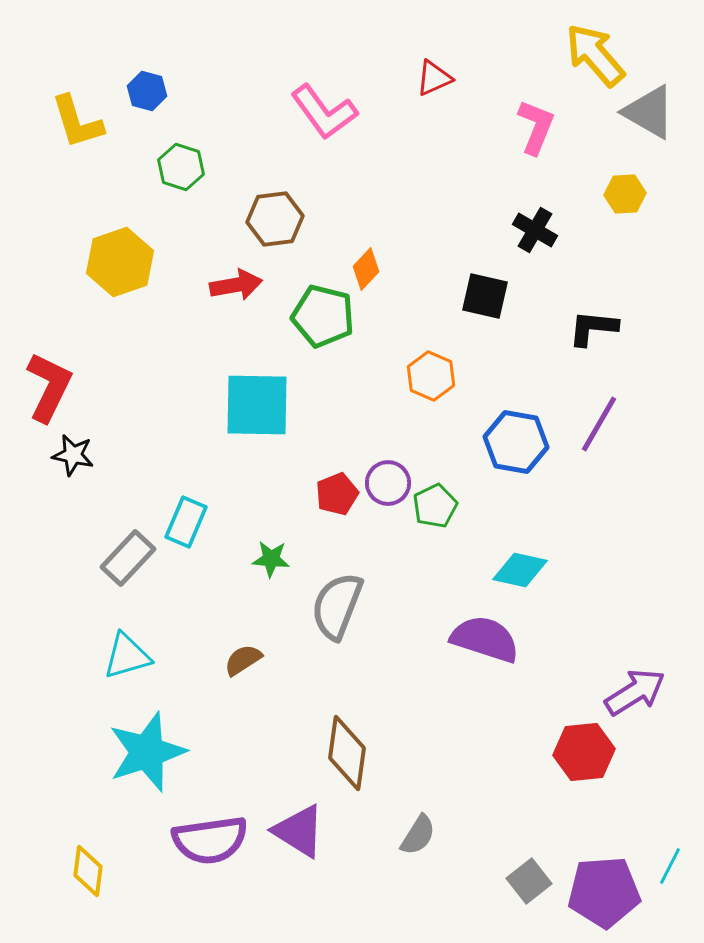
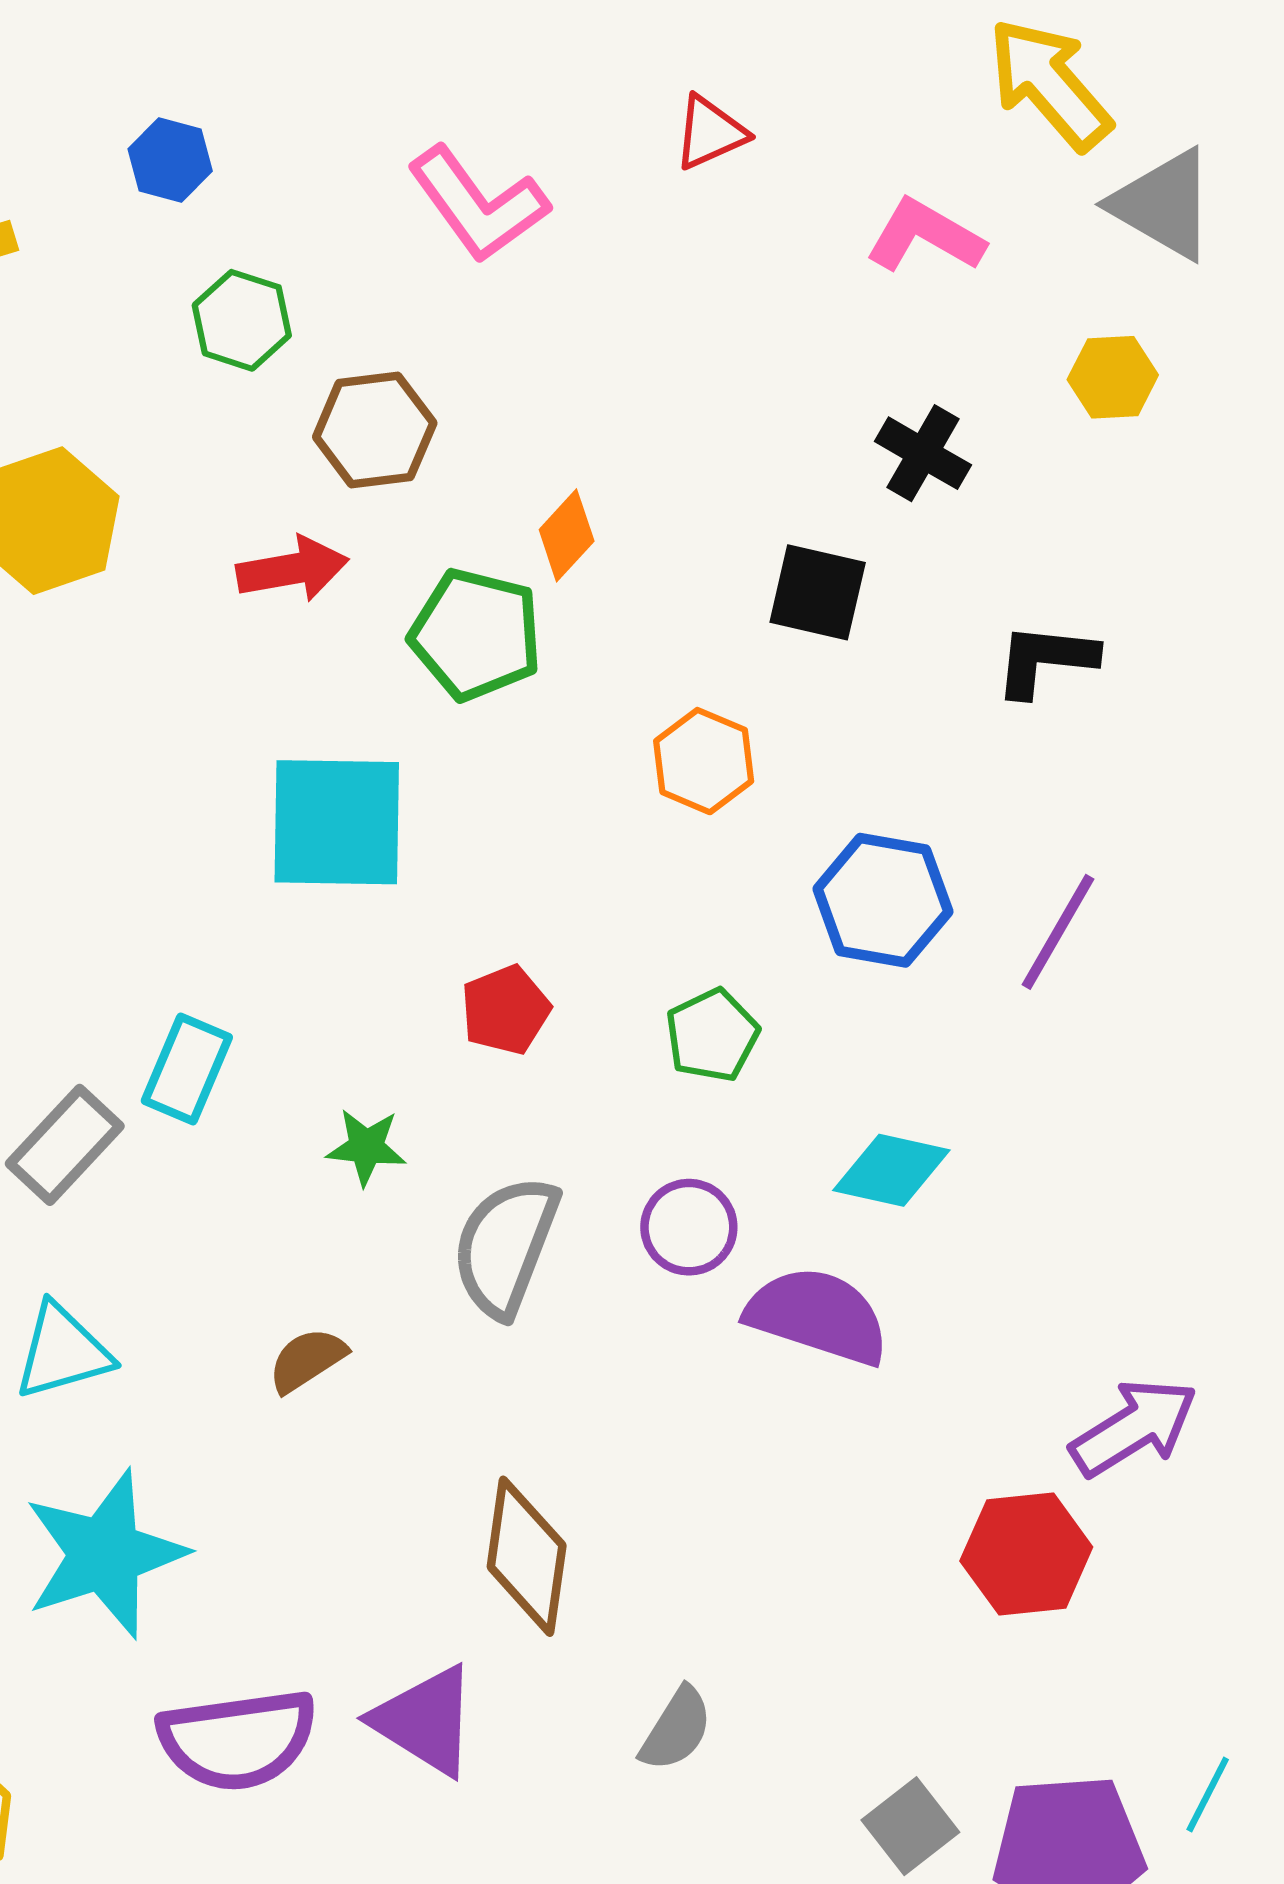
blue hexagon: (147, 91) -> (170, 160), moved
pink L-shape: (536, 127) -> (925, 236), turned -82
green hexagon: (181, 167) -> (242, 320), moved
purple line: (599, 424) -> (1058, 932), moved
purple circle: (388, 483) -> (689, 1227), moved

